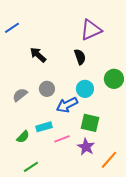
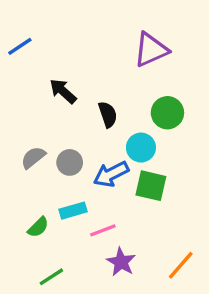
black semicircle: (80, 57) -> (108, 114), moved
green circle: (114, 79) -> (167, 113), moved
gray circle: (47, 89) -> (70, 162), moved
green square: (90, 123) -> (151, 186), moved
purple star: (86, 147) -> (121, 262), moved

